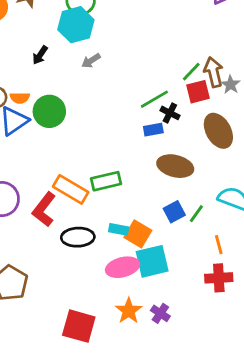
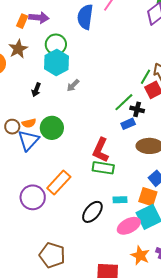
green rectangle: (106, 181) -> (103, 168), turned 35
orange rectangle: (71, 189) -> (59, 182), moved, turned -65
red L-shape: (44, 209) -> (101, 150), moved
orange square: (138, 234) -> (148, 197), moved
black ellipse: (78, 237) -> (92, 212), turned -35

